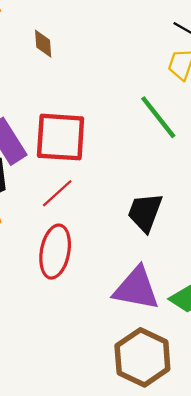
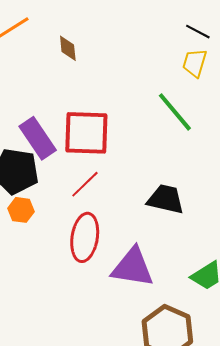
black trapezoid: (145, 212) -> (166, 199), turned 84
purple triangle: (136, 289) -> (133, 267), moved

